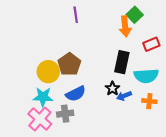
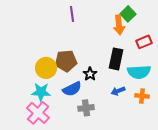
brown pentagon: (69, 64) -> (66, 61), turned 30
black star: (112, 88) -> (90, 74), moved
gray cross: (65, 114) -> (86, 108), moved

